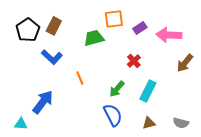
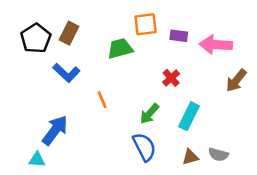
purple rectangle: (140, 28) -> (179, 36), turned 40
gray semicircle: (181, 123) -> (218, 155), moved
cyan triangle: (21, 124) -> (37, 160), moved

